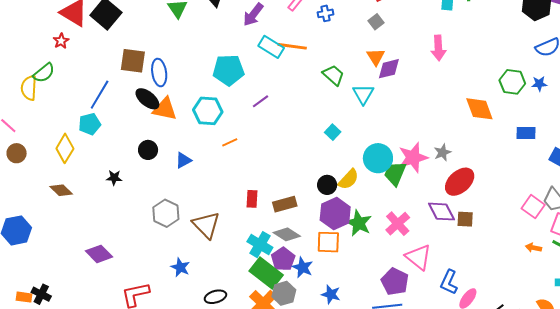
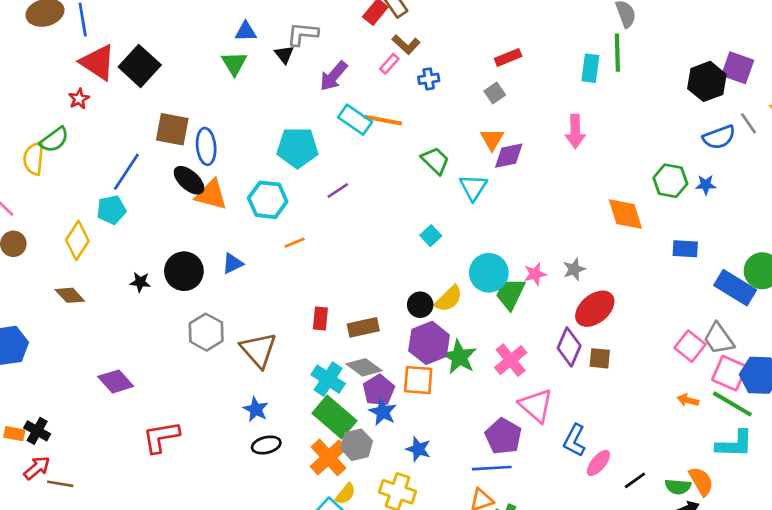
black circle: (148, 150) -> (184, 271), moved, size x1.5
pink star: (413, 158) -> (535, 274), size x0.6
purple diamond: (442, 212) -> (569, 347), turned 48
purple pentagon: (283, 259) -> (379, 390), moved
blue star: (180, 267) -> (256, 409), moved

